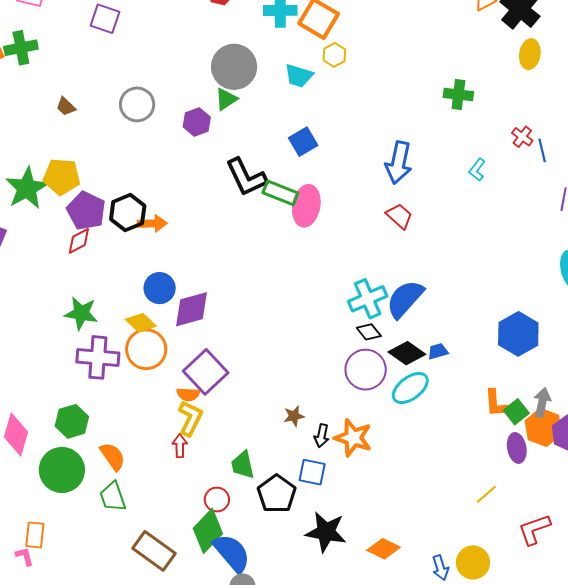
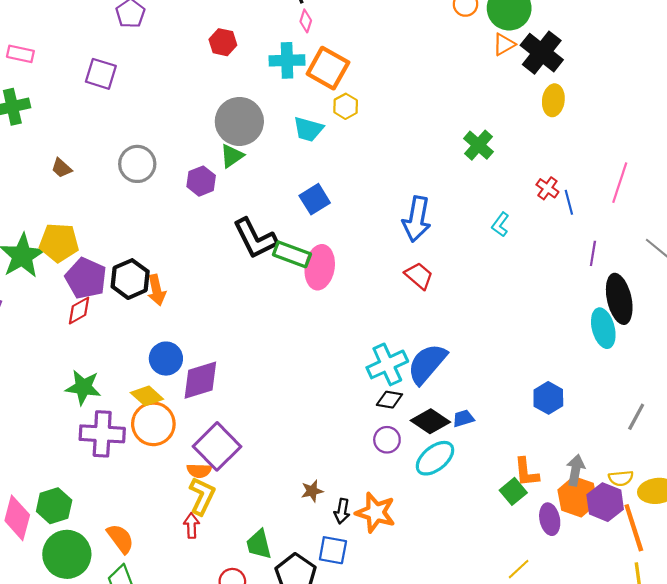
green cross: (458, 95) -> (478, 145), turned 36
orange arrow: (152, 223) -> (157, 290), turned 80
black diamond: (369, 332) -> (389, 400), turned -40
blue hexagon: (518, 334) -> (548, 398), size x0.7
purple circle: (366, 370) -> (387, 440), size x0.6
green square: (516, 412) -> (513, 491), moved
green hexagon: (72, 421) -> (54, 506), moved

